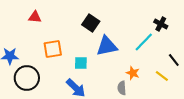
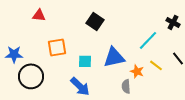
black cross: (161, 24) -> (173, 22), moved
blue triangle: (107, 46) -> (114, 57), moved
yellow line: (162, 76) -> (156, 65), moved

